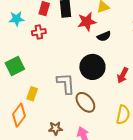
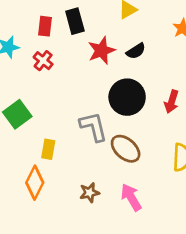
red star: (87, 22) -> (102, 50), moved
red cross: (39, 32) -> (43, 61), turned -32

